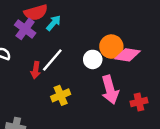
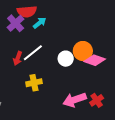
pink arrow: (110, 90) -> (75, 100), moved, turned 75
red cross: (139, 102) -> (97, 100), turned -32

